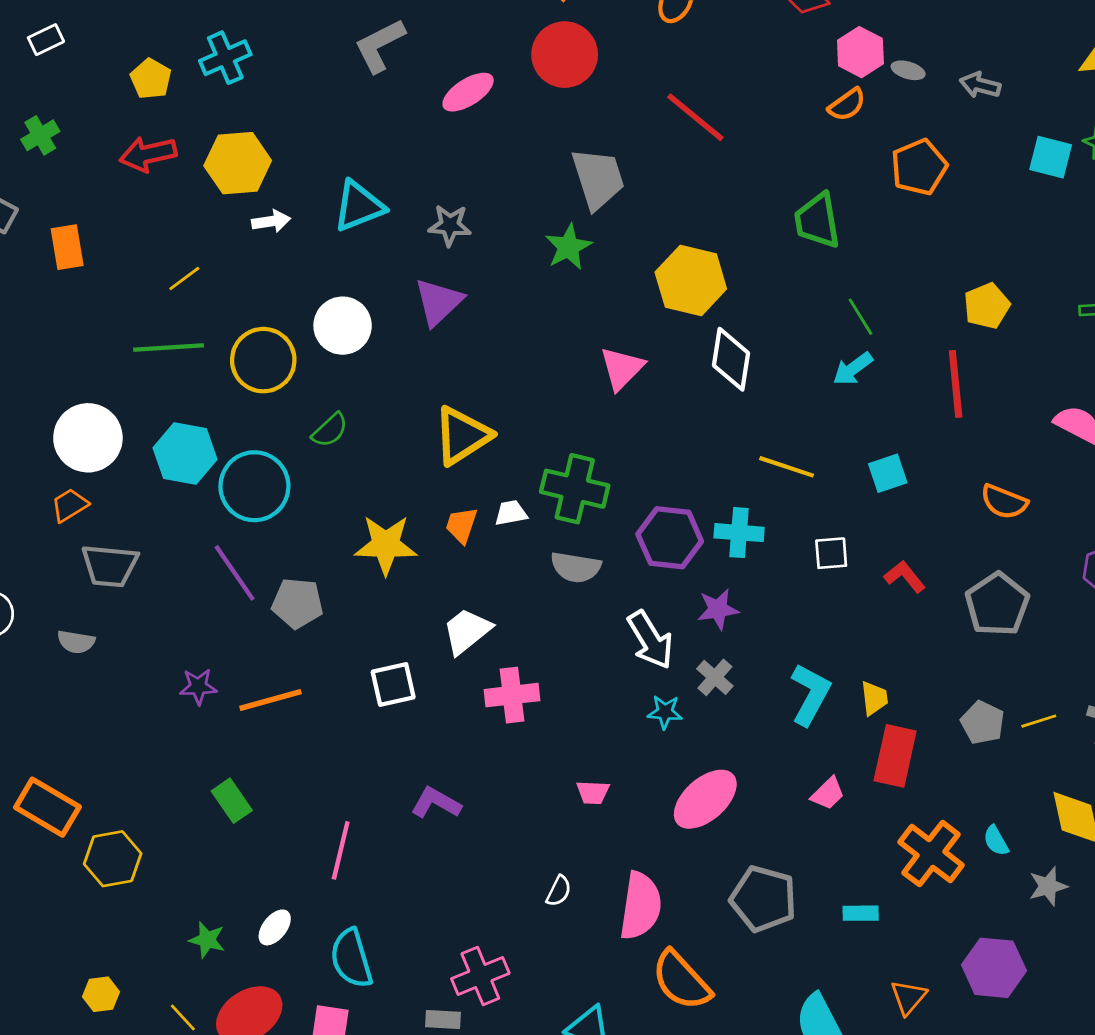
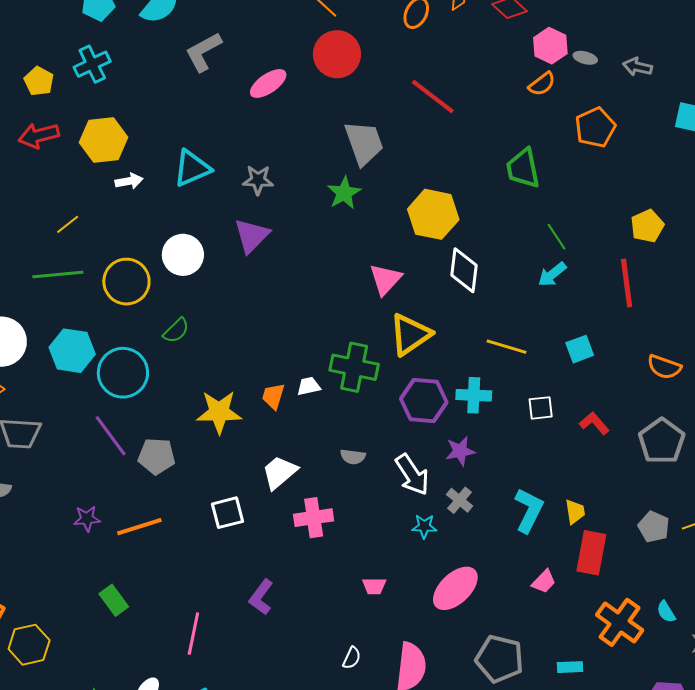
yellow triangle: (462, 436) -> (410, 334), moved
gray semicircle: (576, 567) -> (353, 457), moved, size x0.7
purple L-shape: (436, 803) -> (261, 597), turned -81

